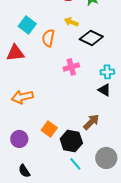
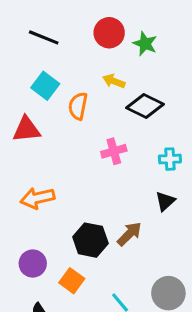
black triangle: (104, 90) -> (165, 201), moved, turned 48
brown arrow: (91, 122) -> (129, 234), moved
orange square: (49, 129) -> (72, 281), moved
black hexagon: (71, 141) -> (90, 240), moved

